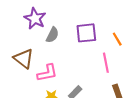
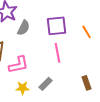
pink line: (106, 63) -> (58, 53), moved

